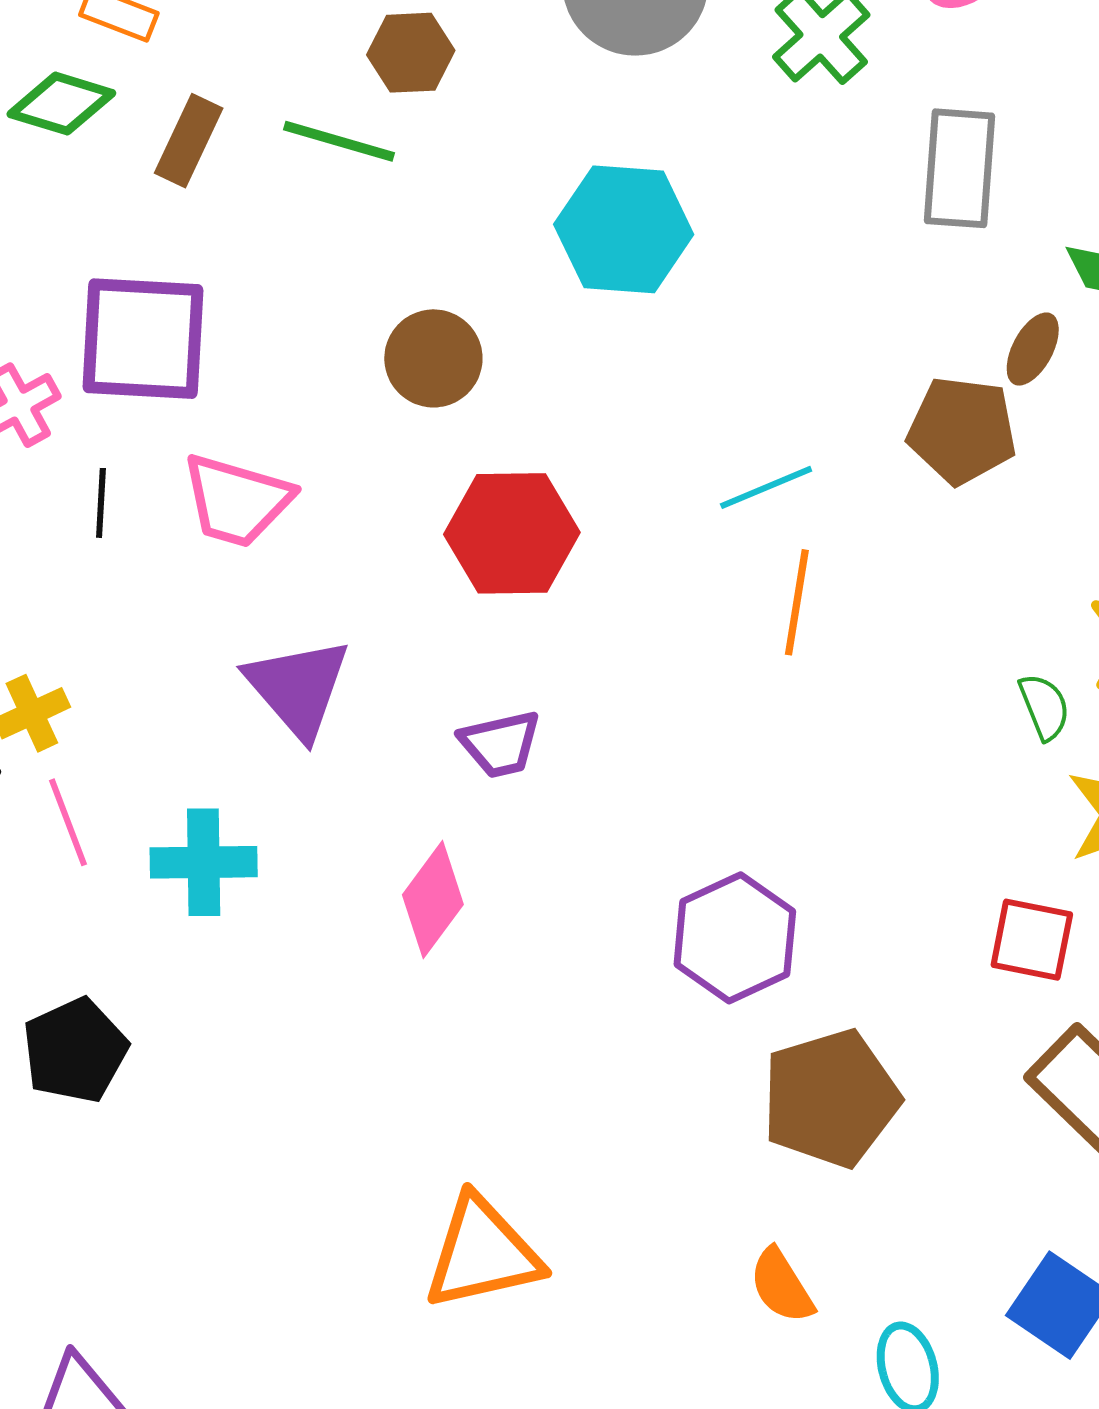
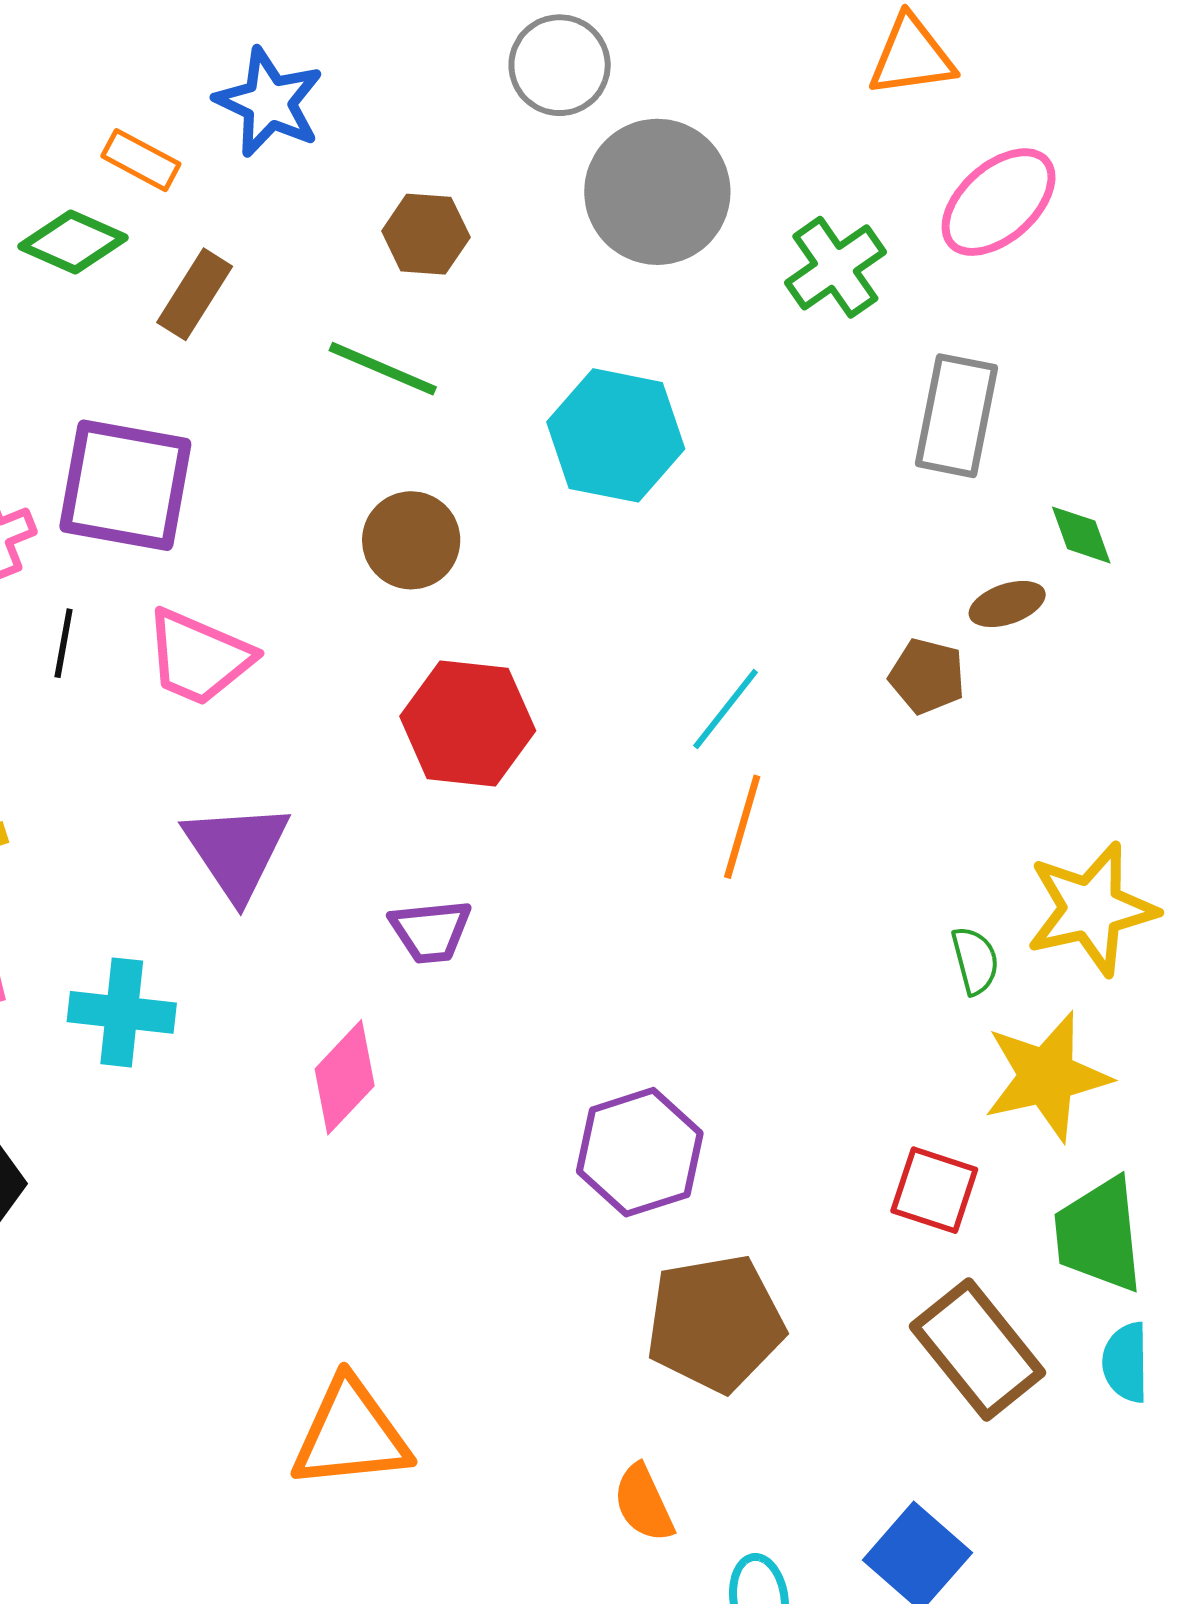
green line: (339, 141) -> (383, 369), moved
brown ellipse: (1033, 349) -> (1007, 604), turned 36
brown pentagon: (962, 430) -> (927, 676), size x0.7
cyan line: (766, 487) -> (726, 709), turned -36

